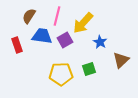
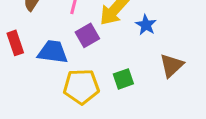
blue trapezoid: (42, 36) -> (53, 52), moved
blue star: (100, 42) -> (146, 25), moved

